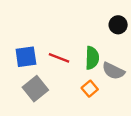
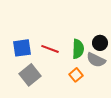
black circle: (118, 25) -> (100, 43), moved

